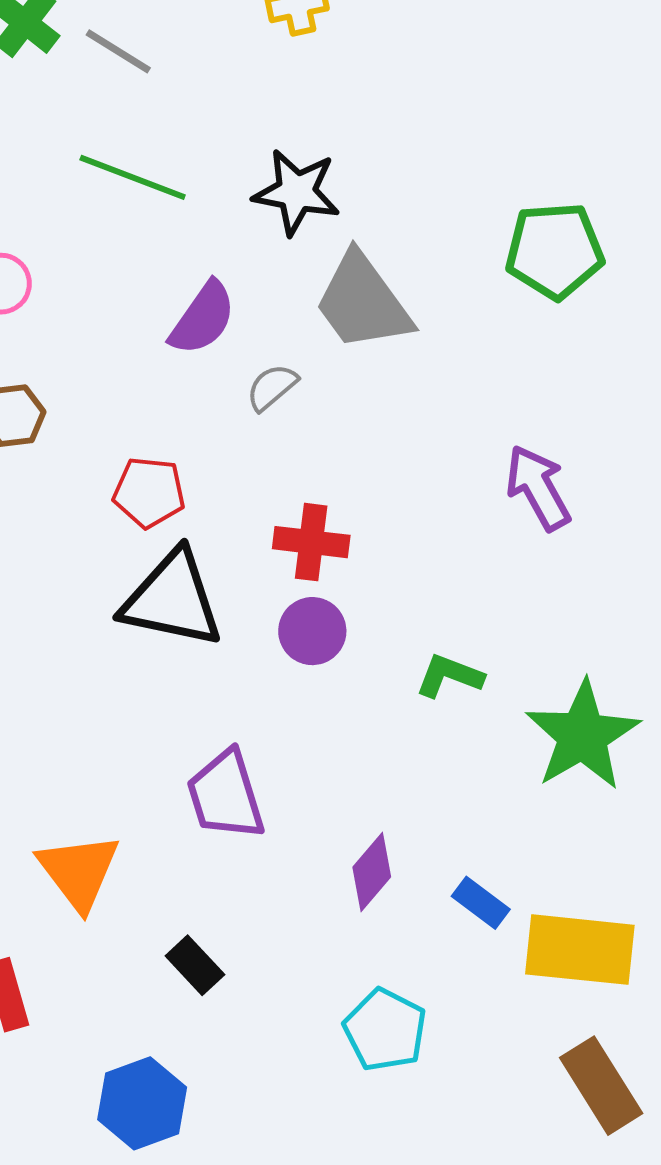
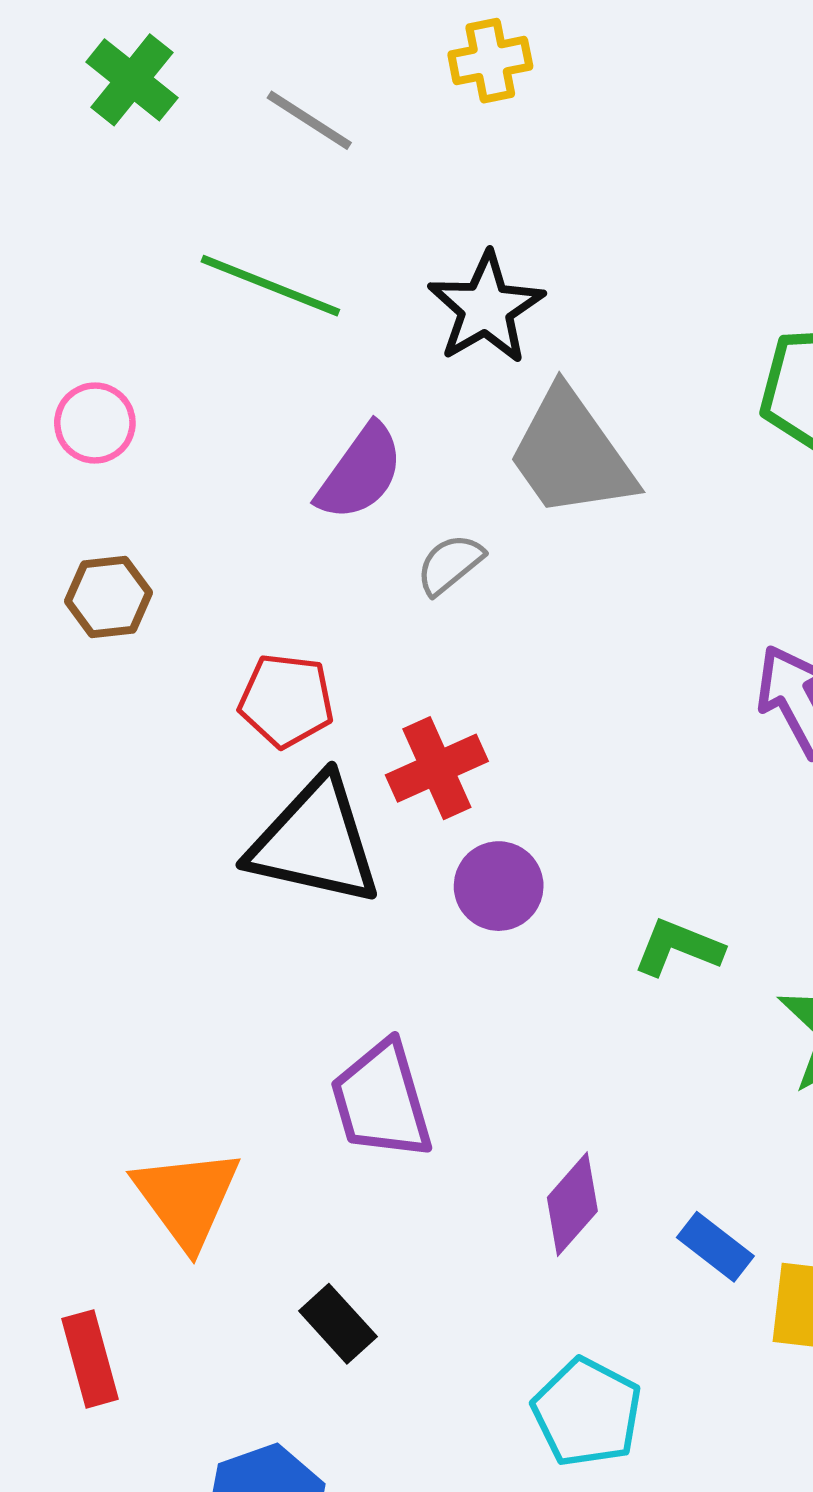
gray line: (118, 51) -> (309, 120), moved
black star: (297, 192) -> (486, 308), turned 30
red cross: (311, 542) -> (437, 768), moved, turned -32

